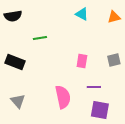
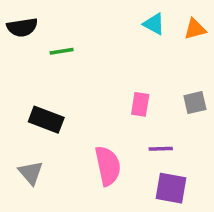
cyan triangle: (82, 14) -> (154, 24), moved
green line: (40, 38) -> (62, 51), moved
black rectangle: (15, 62) -> (46, 120), moved

